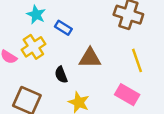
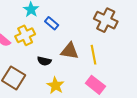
yellow line: (137, 60) -> (94, 55), moved
black semicircle: (61, 75) -> (44, 61), turned -64

